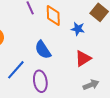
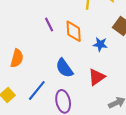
red triangle: (83, 58) -> (97, 77), moved

